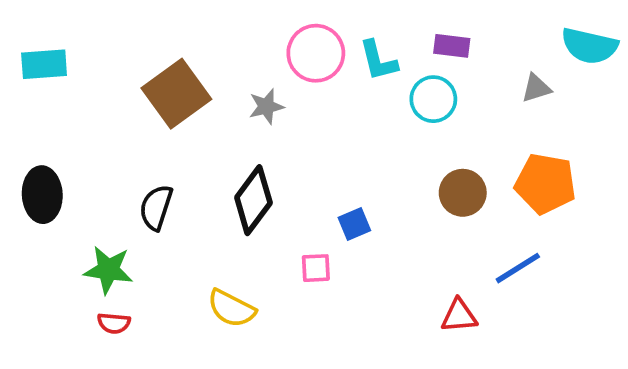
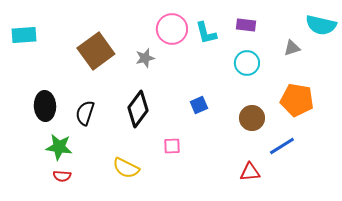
cyan circle: (433, 99) -> (247, 63), moved
brown circle: (463, 193) -> (252, 118), moved
black ellipse: (42, 195) -> (45, 106), moved
blue square: (354, 224) -> (199, 105), moved

